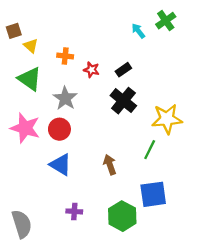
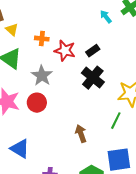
red star: (91, 70) -> (65, 51), size x1.5
blue triangle: (61, 165) -> (20, 149), moved

